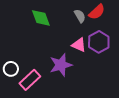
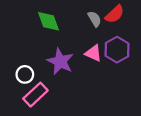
purple star: (61, 65) -> (60, 61), moved, turned -30
white circle: (11, 69) -> (25, 74), moved

